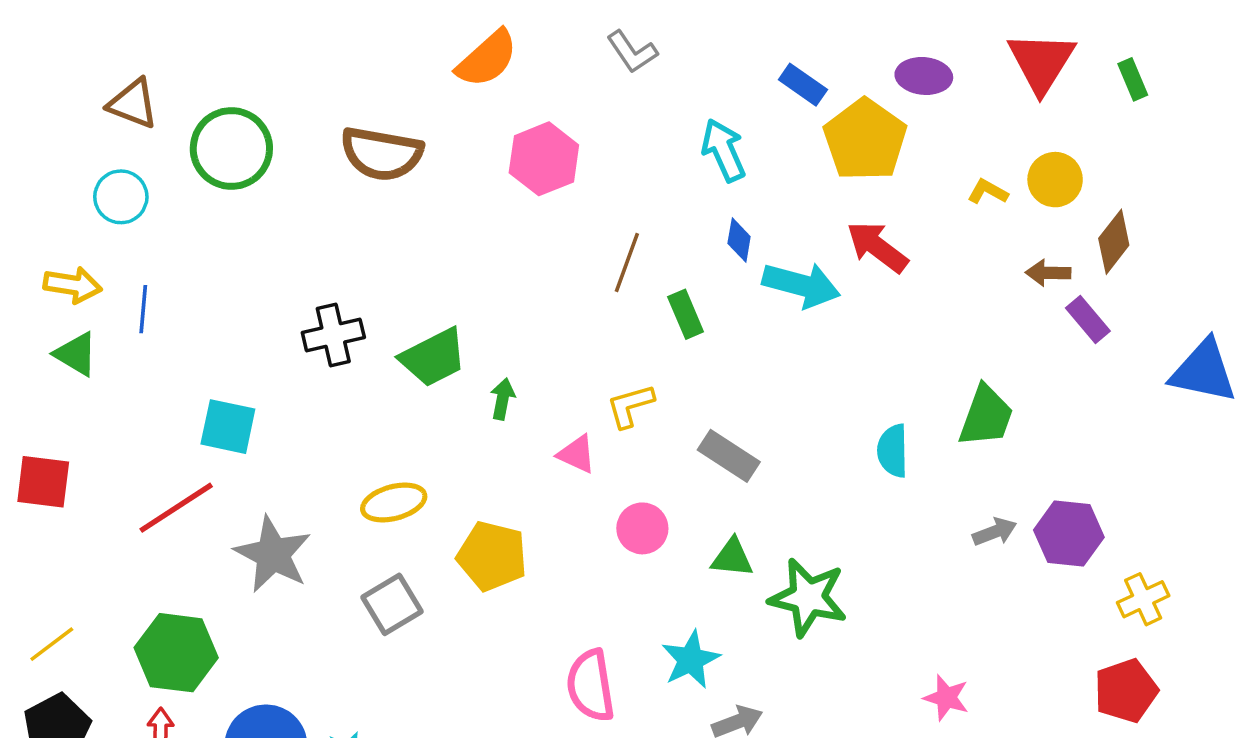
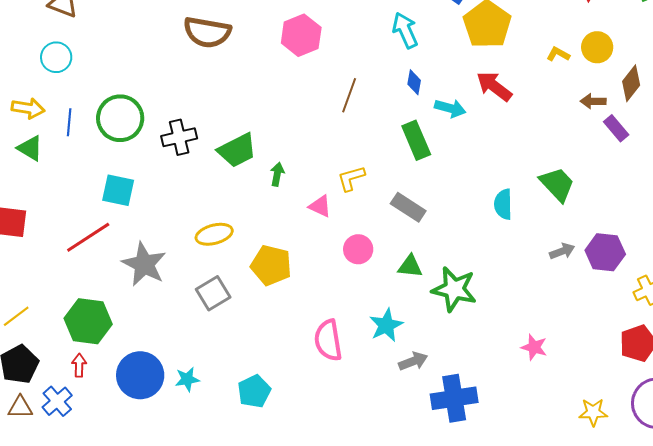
green circle: (231, 149) -> (120, 118), moved
cyan arrow: (801, 285) -> (450, 108), size x0.7
green rectangle: (686, 314) -> (416, 140), moved, size x1.4
green trapezoid: (986, 416) -> (557, 184), turned -63

